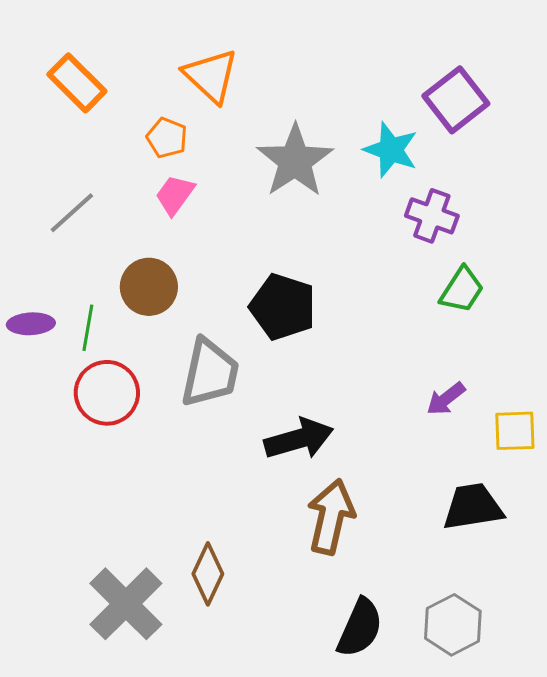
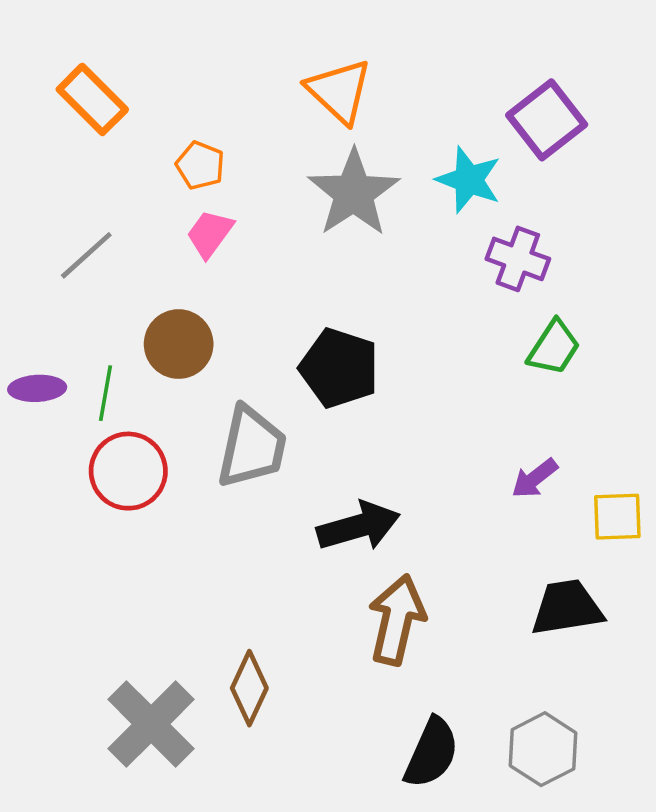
orange triangle: (211, 76) -> (339, 91), moved

